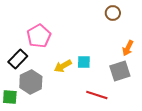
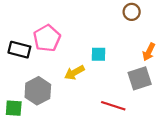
black rectangle: (18, 59) -> (19, 50), moved, turned 60
cyan square: (84, 62) -> (98, 54), moved

